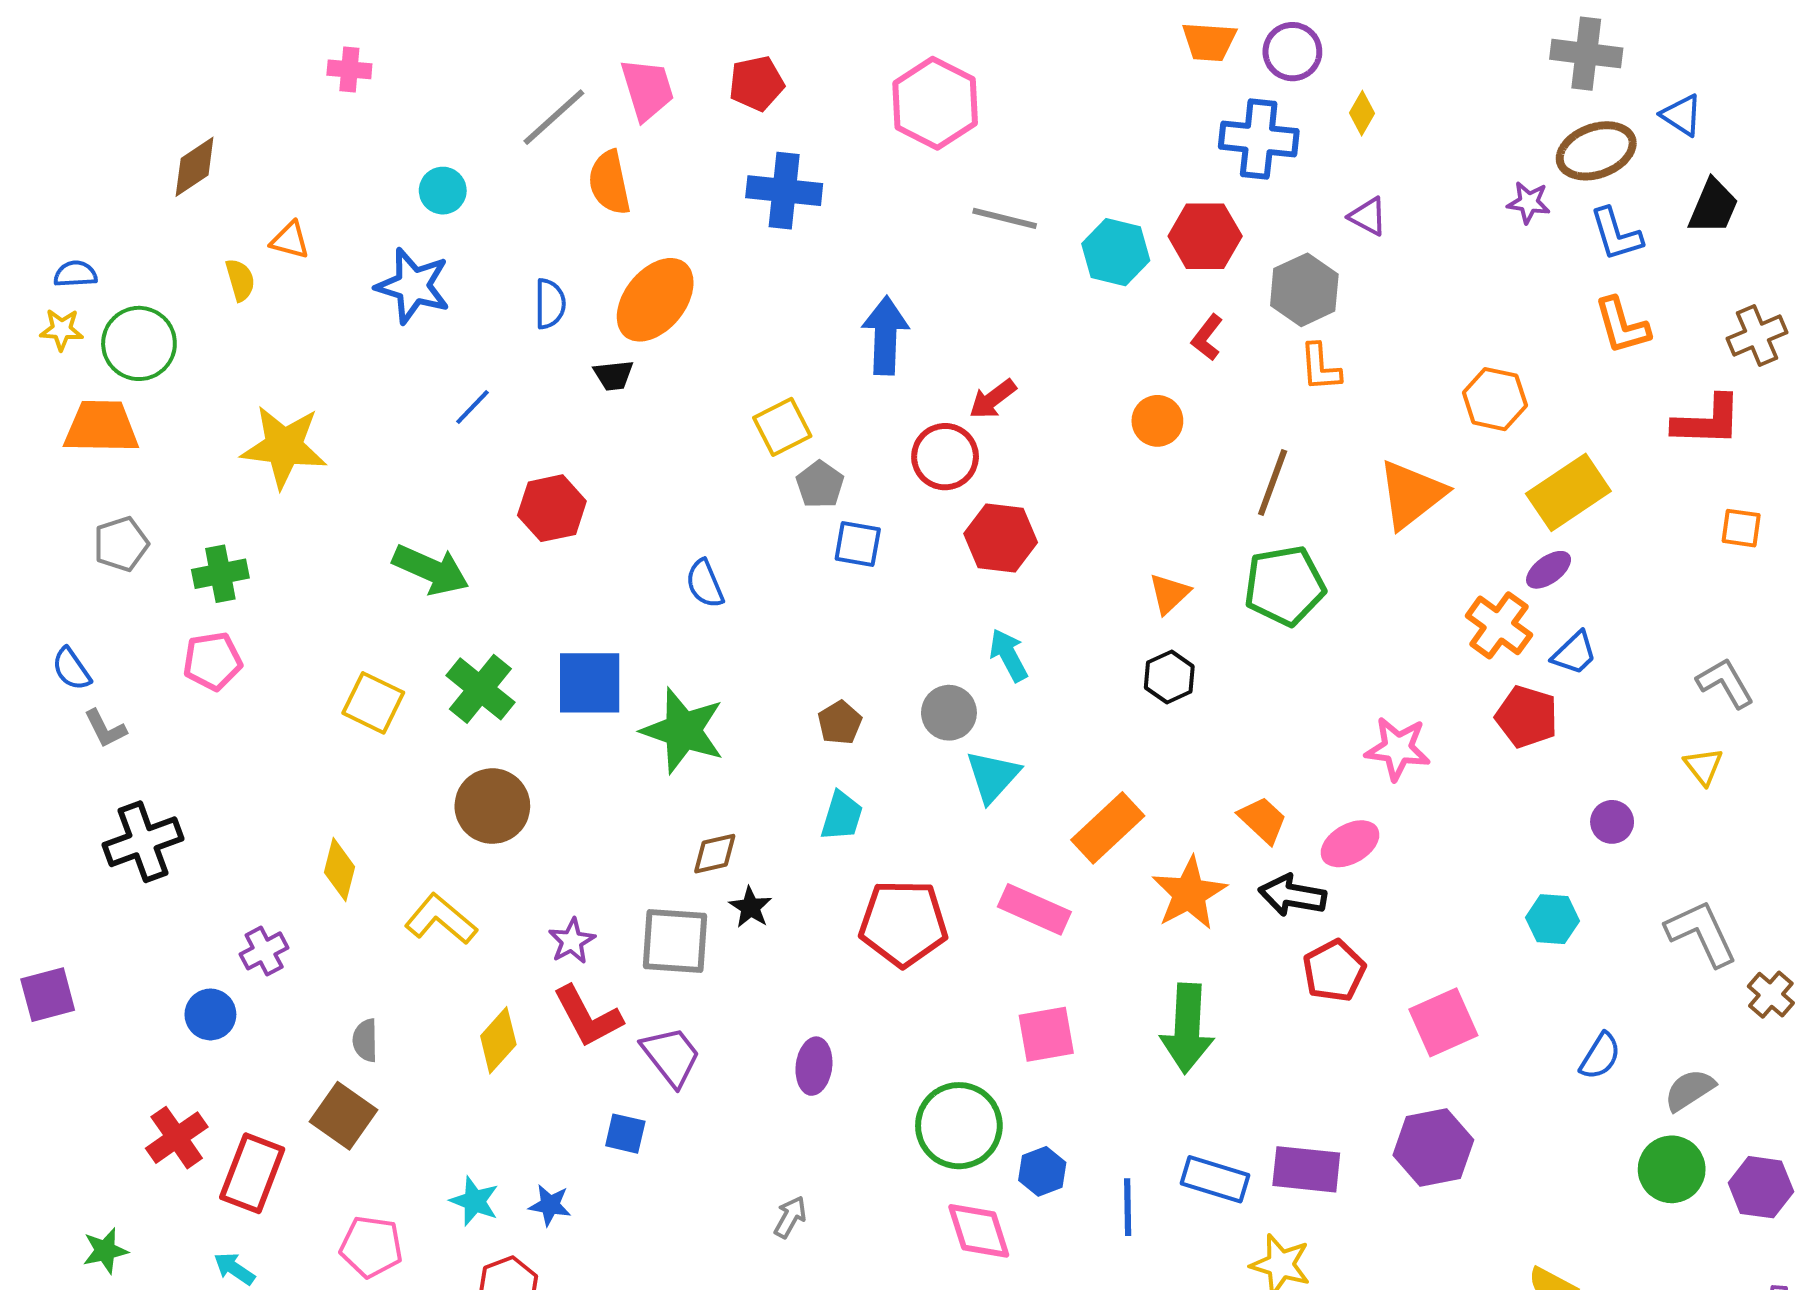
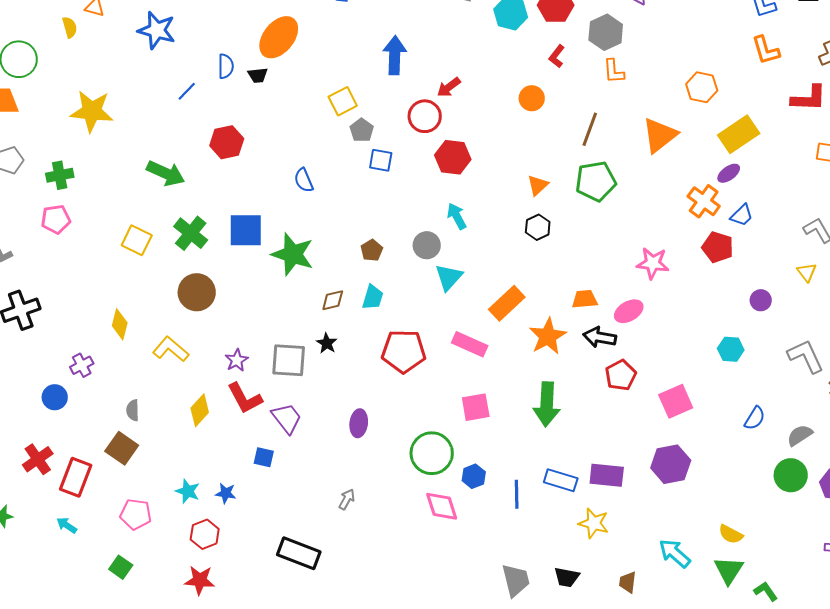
blue semicircle: (550, 304) -> (226, 66), moved
orange trapezoid: (1263, 820) -> (585, 299), turned -48
brown diamond: (715, 854) -> (333, 300), moved

